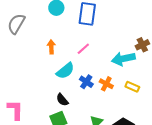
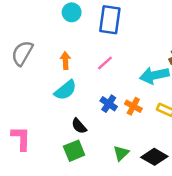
gray semicircle: (16, 24) -> (22, 53), moved
cyan semicircle: (65, 71) -> (65, 90), moved

